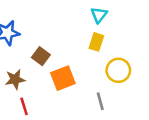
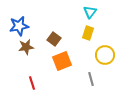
brown square: (41, 56) -> (54, 39), moved
brown star: (15, 79) -> (26, 47), moved

